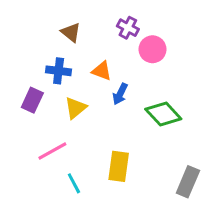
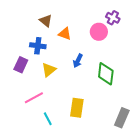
purple cross: (128, 28) -> (113, 18), moved
orange triangle: (102, 71) -> (65, 34), moved
green diamond: (163, 114) -> (106, 74), turned 50

